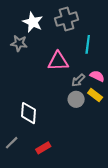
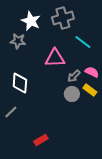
cyan line: (88, 44) -> (83, 42), turned -60
white diamond: (29, 113) -> (20, 83), moved
gray line: (12, 143) -> (11, 112), moved

